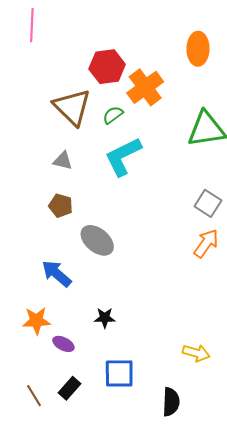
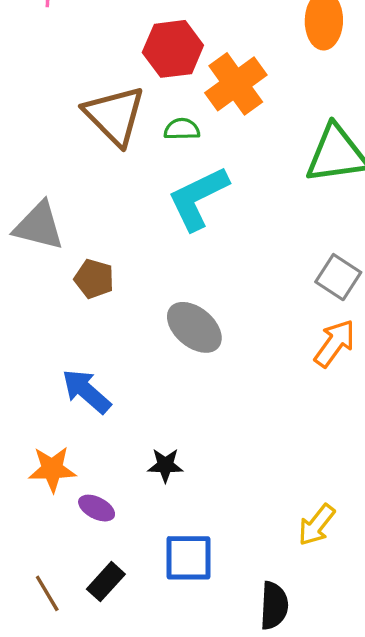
green semicircle: (113, 115) -> (182, 129), turned 35
gray triangle: (63, 161) -> (39, 226), moved, size x1.6
gray ellipse: (97, 240) -> (194, 327), moved
yellow arrow: (196, 353) -> (316, 525), turned 112

